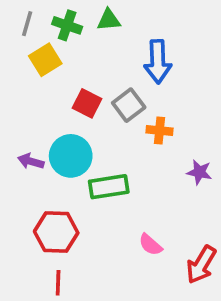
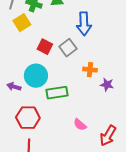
orange cross: (160, 131) -> (90, 70), moved
purple arrow: (31, 161) -> (14, 87), moved

